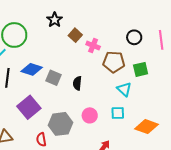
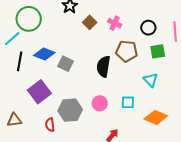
pink cross: (93, 46) -> (115, 23), moved
green square: (141, 69) -> (158, 51), moved
black semicircle: (77, 83) -> (103, 66), moved, size x1.5
cyan triangle: (124, 89) -> (151, 80), moved

